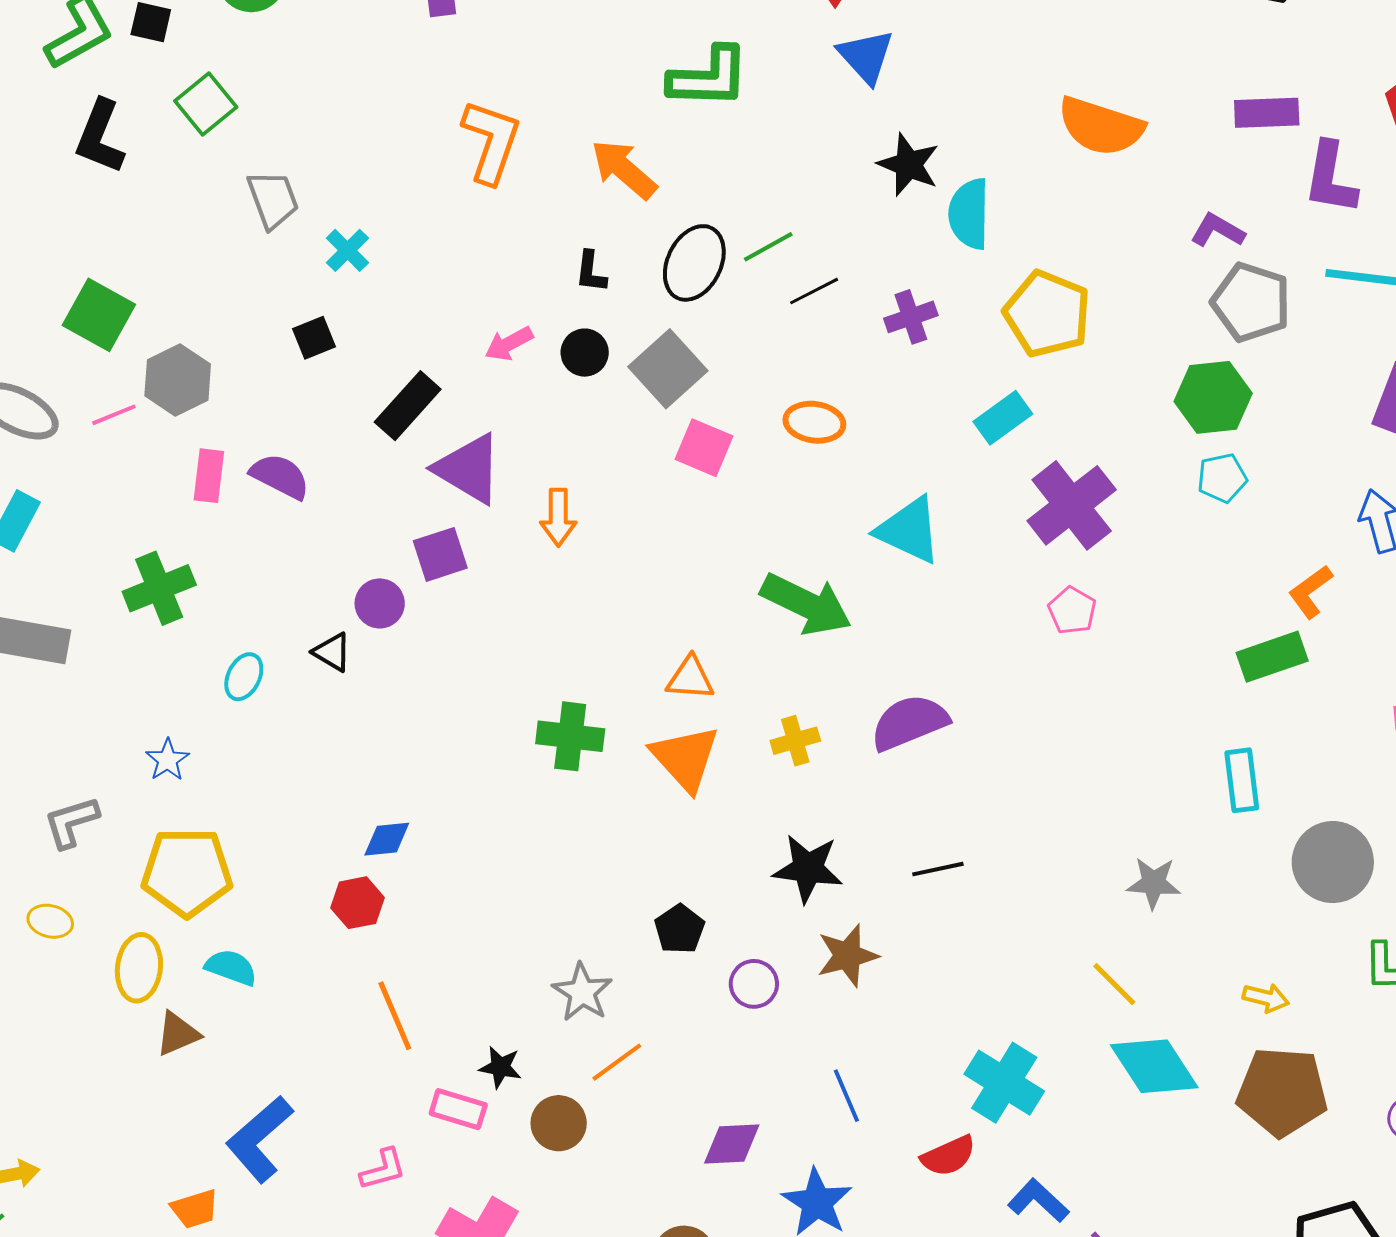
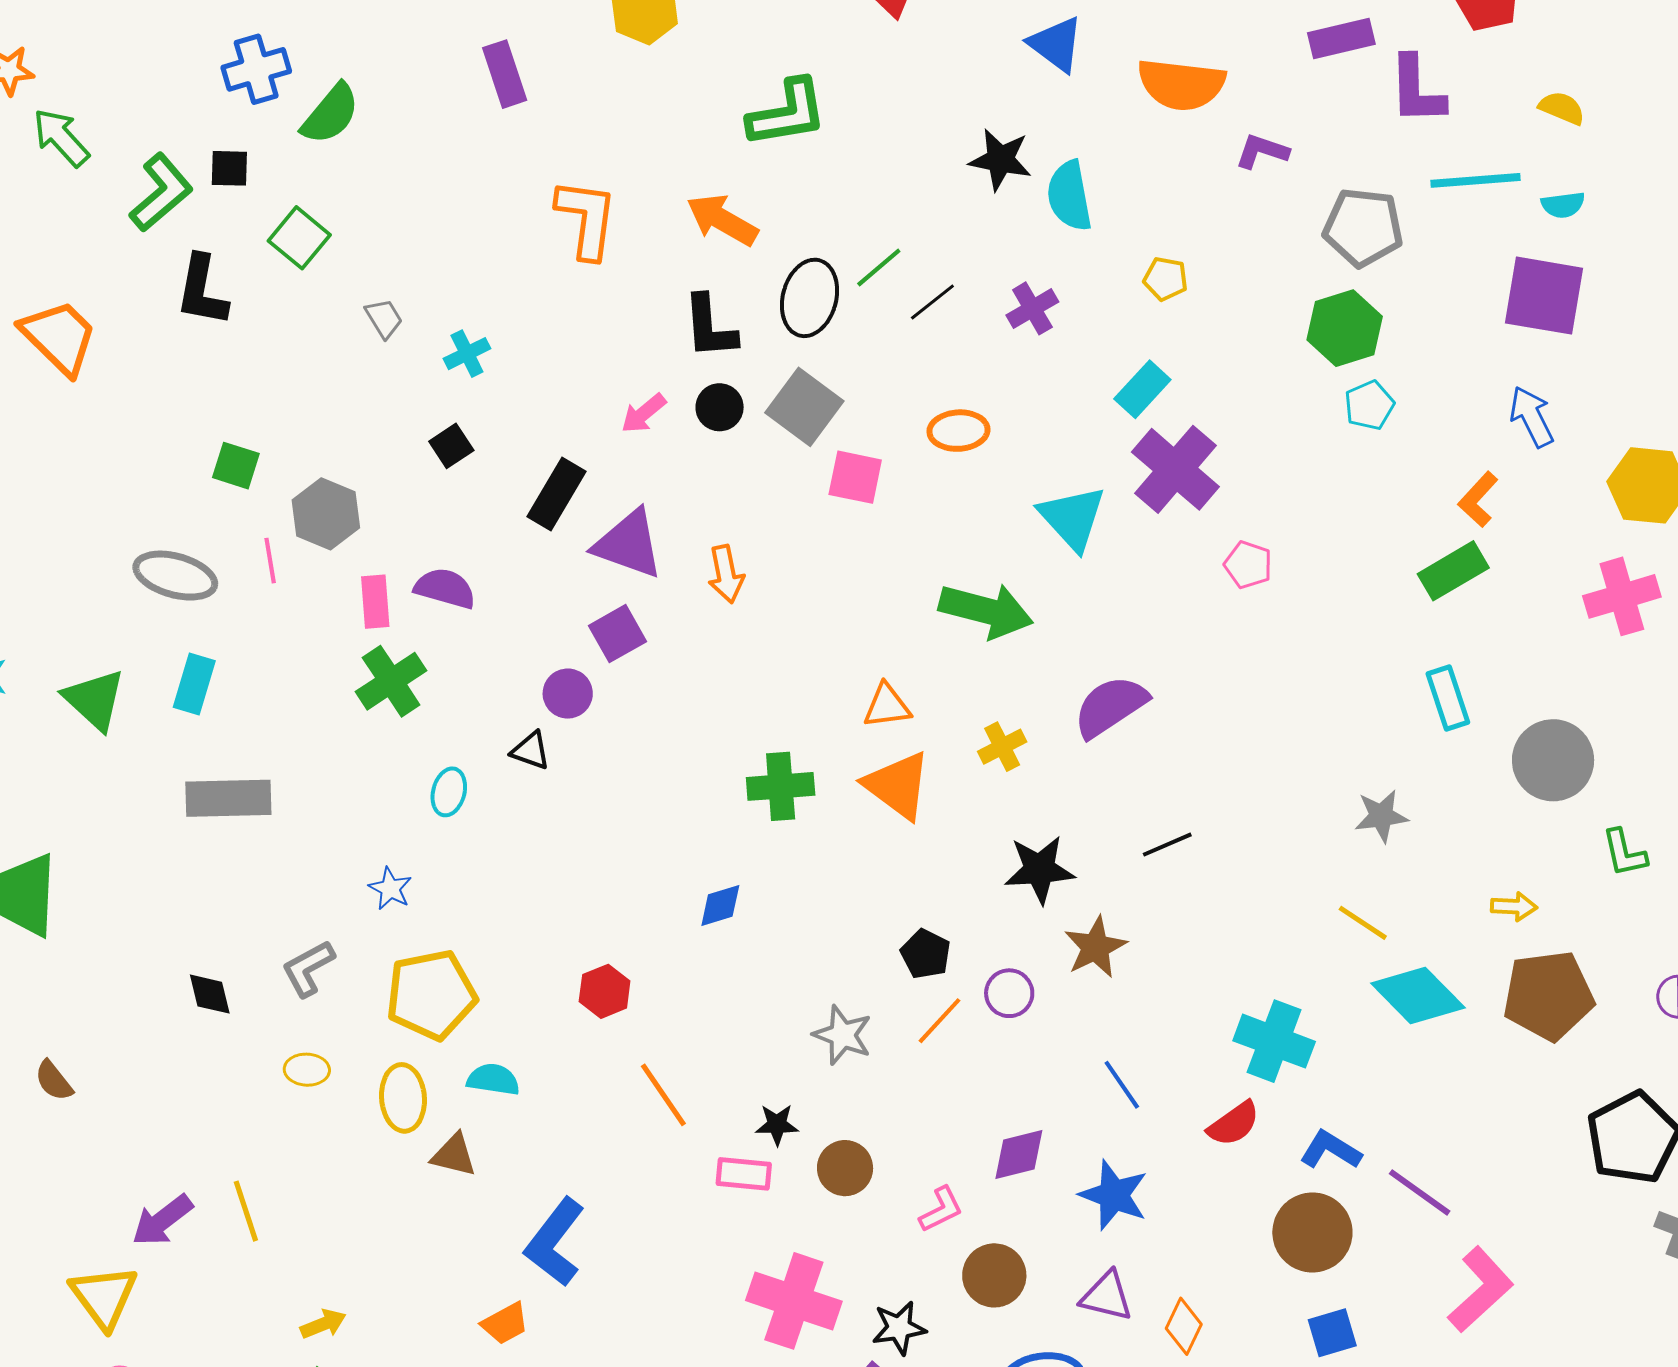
blue triangle: (866, 56) -> (1056, 44), moved
gray trapezoid: (273, 200) -> (384, 318), size x0.7
purple L-shape: (1218, 230) -> (1262, 151), moved
cyan cross: (347, 250) -> (467, 354), turned 30
black L-shape: (591, 272) -> (710, 327), size x1.6
yellow pentagon: (1047, 314) -> (1166, 279), size x0.5
green square: (99, 315) -> (236, 466), size x0.7
pink line: (114, 415) -> (270, 561), turned -66
purple cross: (1072, 505) -> (1175, 469), moved
cyan triangle: (909, 530) -> (1072, 518), turned 34
green cross: (159, 588) -> (391, 681), moved
blue diamond: (387, 839) -> (720, 905), moved
brown triangle: (178, 1034) -> (454, 1155), turned 48
orange line: (617, 1062) -> (939, 1021), moved
pink L-shape: (383, 1169) -> (941, 1209), moved

